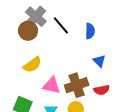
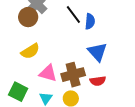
black line: (61, 25) -> (73, 14), moved
blue triangle: (99, 61) -> (97, 52), size x1.5

